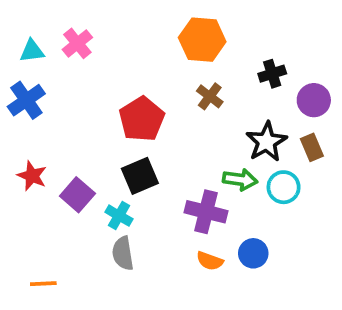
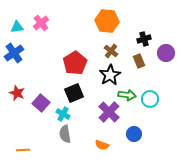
black star: (267, 142) -> (110, 75), moved
brown rectangle: (312, 147) -> (139, 61), moved
purple cross: (206, 212) -> (109, 112), turned 30
orange semicircle: (210, 261) -> (102, 145), moved

